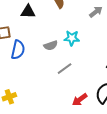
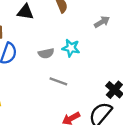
gray line: (65, 69) -> (58, 81), turned 49

